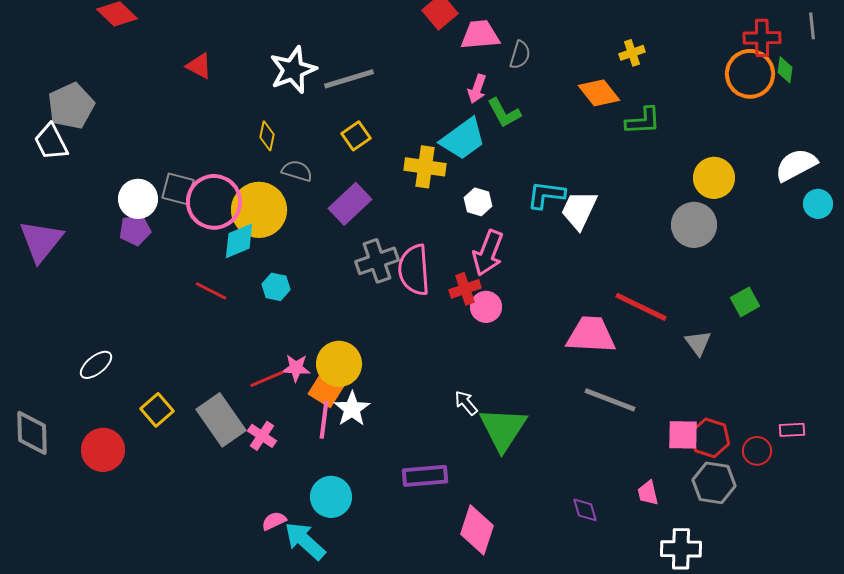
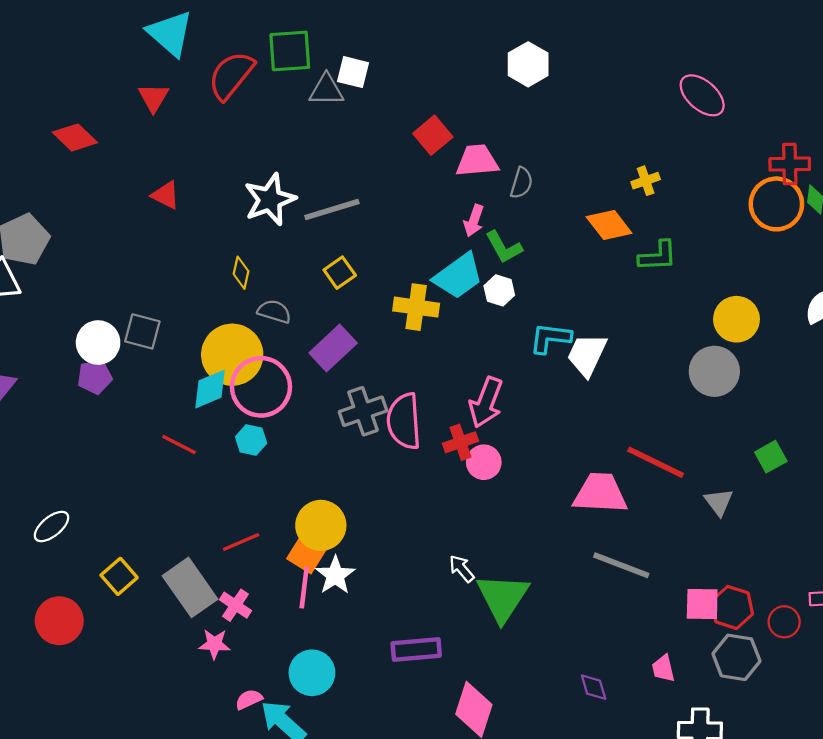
pink circle: (214, 202) -> (261, 387), moved
white hexagon: (478, 202) -> (499, 290), moved
pink star: (296, 368) -> (214, 644), moved

